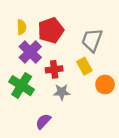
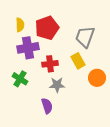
purple cross: (30, 52) -> (28, 48), turned 35
green cross: (22, 86) -> (20, 79), size x0.7
purple semicircle: (43, 121) -> (47, 106), moved, turned 119

